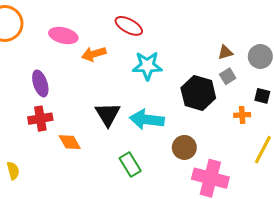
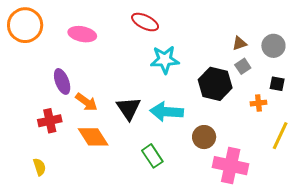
orange arrow: (94, 54) -> (86, 102), moved, turned -125
red cross: (40, 119) -> (50, 121), moved
orange diamond: (70, 142) -> (93, 137), size x1.4

